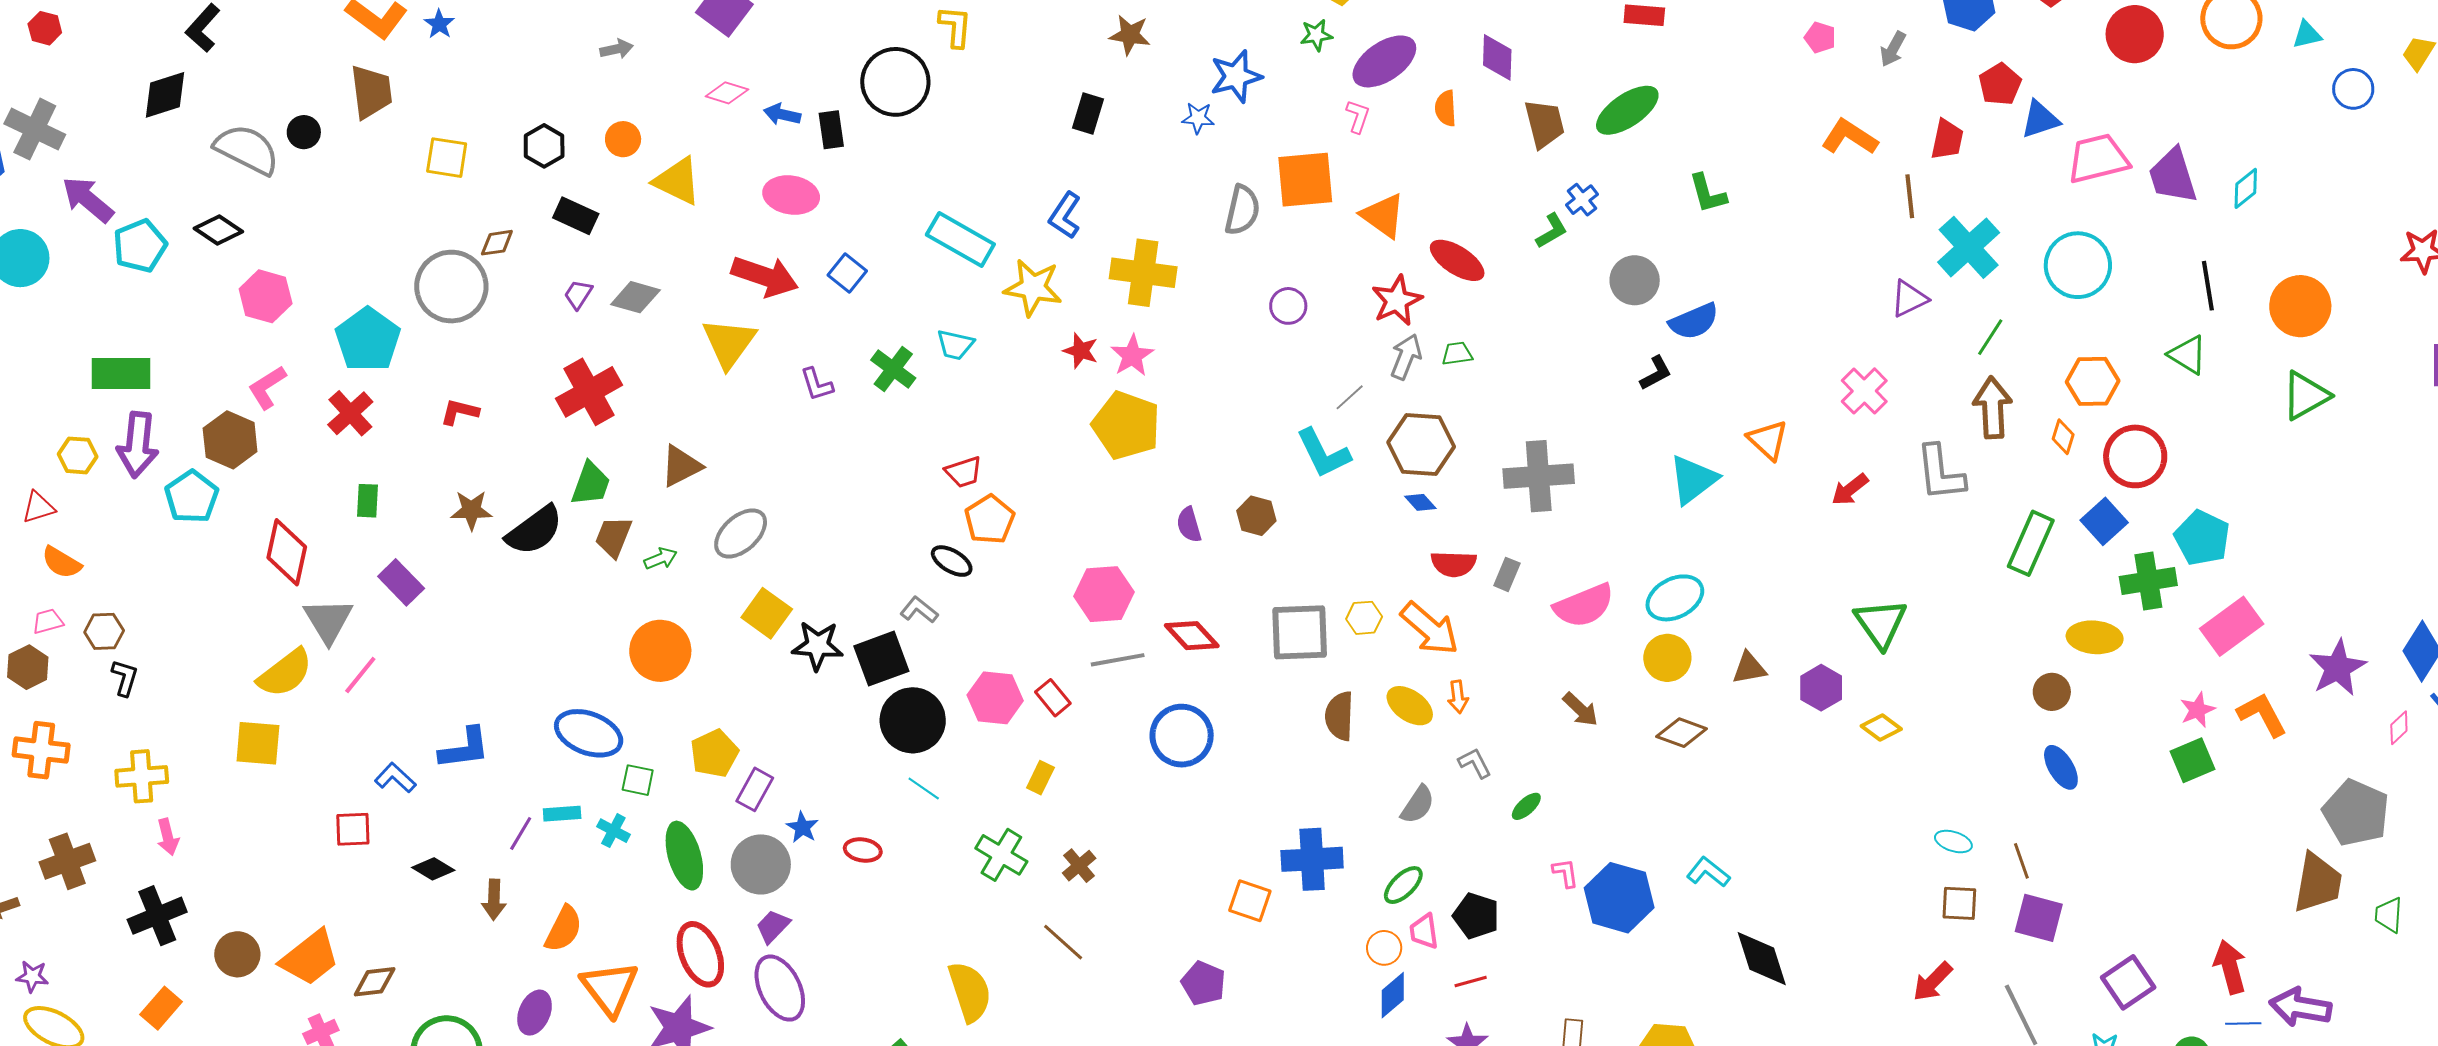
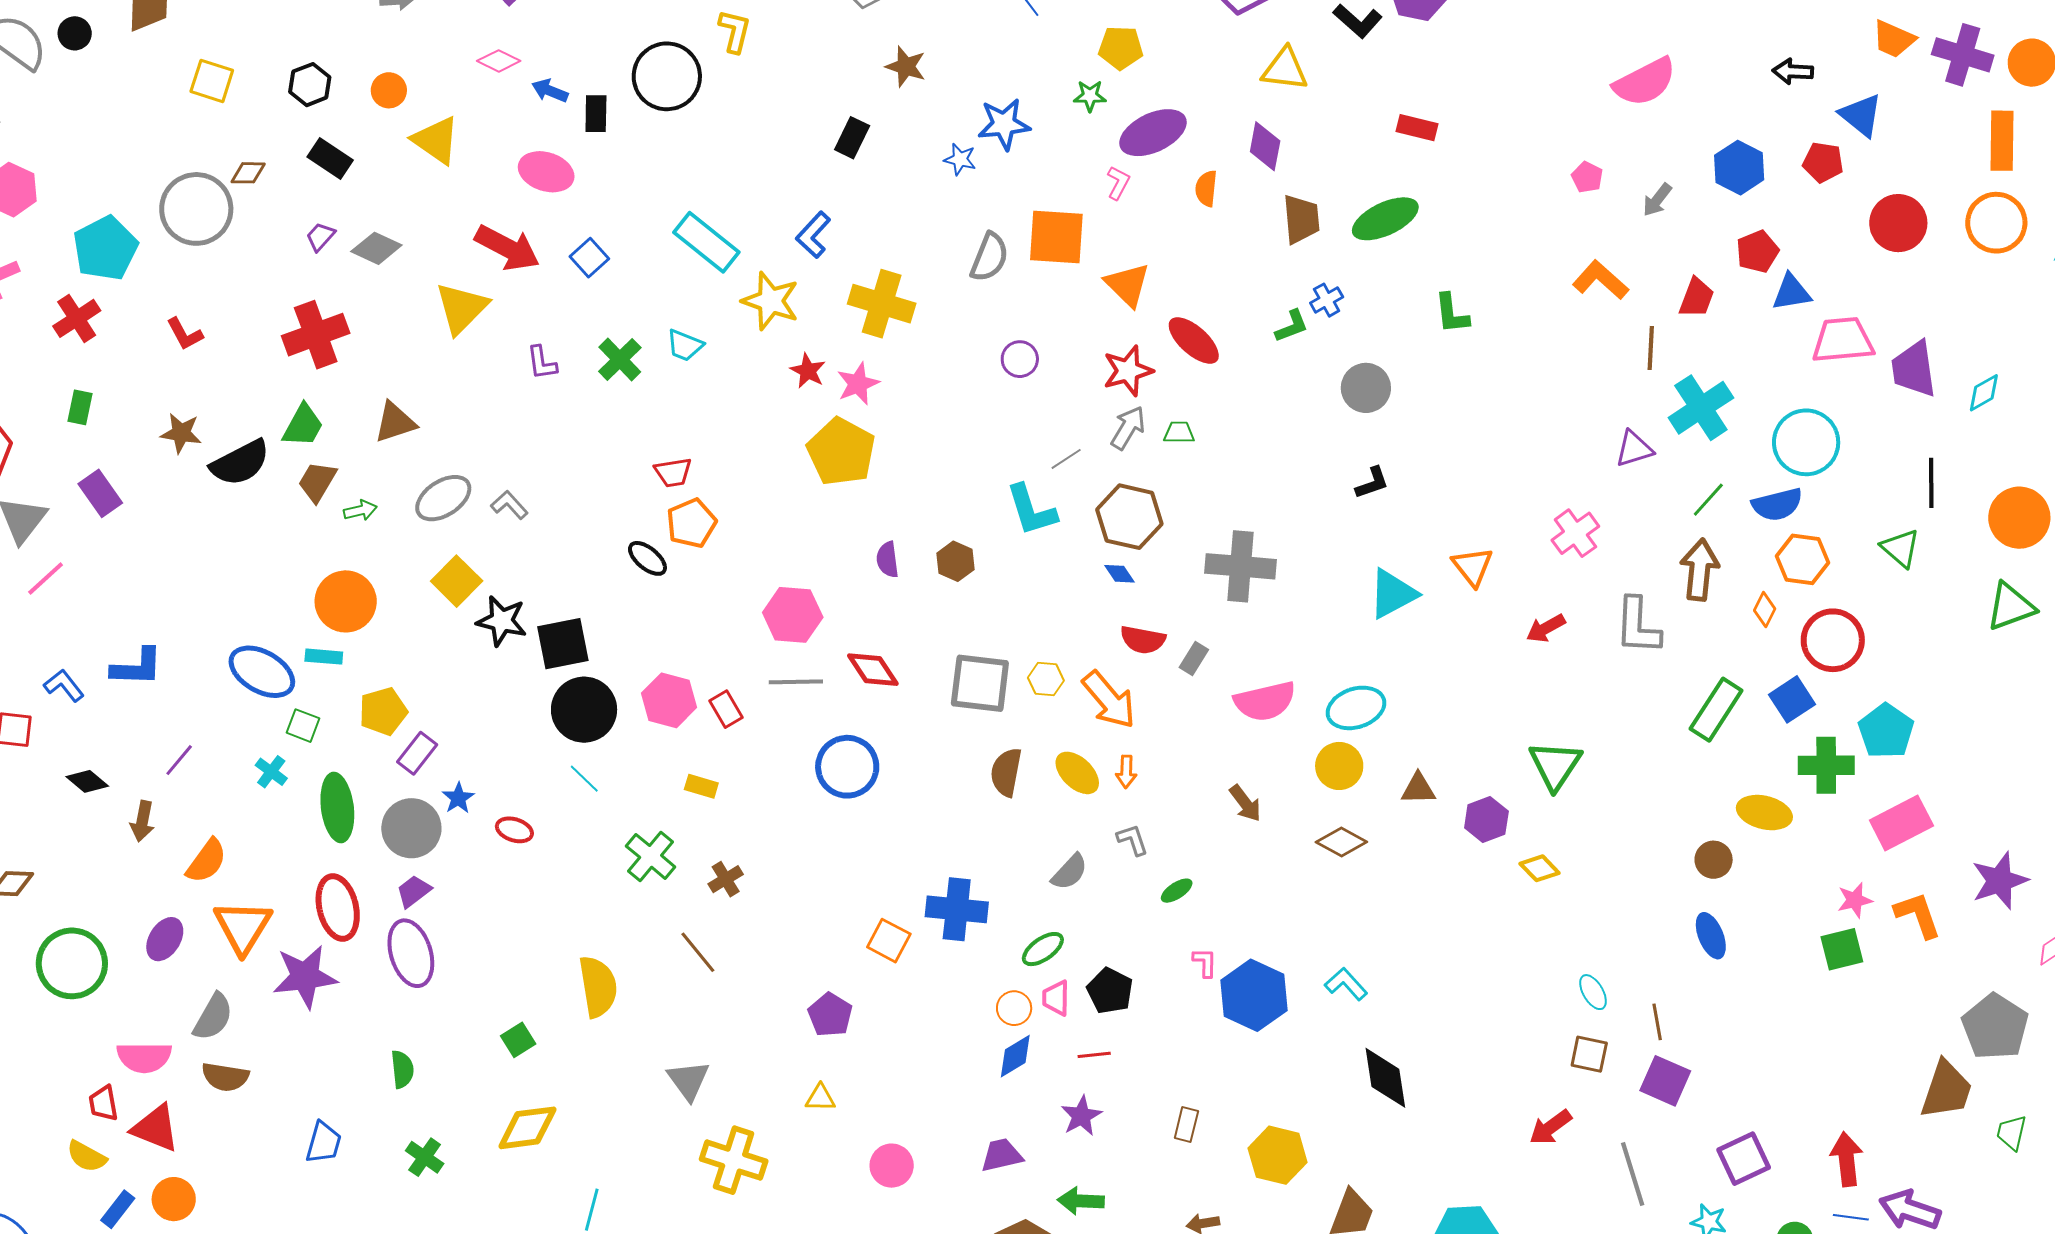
blue semicircle: (1694, 321) -> (1777, 504), moved
red L-shape: (460, 412) -> (185, 334), turned -141
gray L-shape: (919, 610) -> (509, 505), moved
yellow rectangle: (1040, 778) -> (701, 786), turned 72
cyan rectangle: (562, 814) -> (324, 657), moved
cyan ellipse: (1953, 842) -> (1593, 992), turned 33

